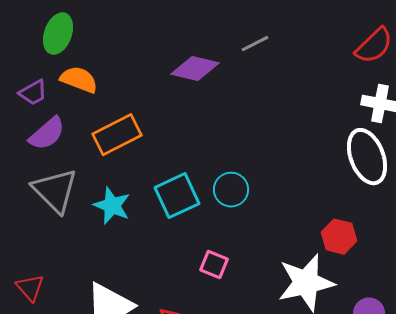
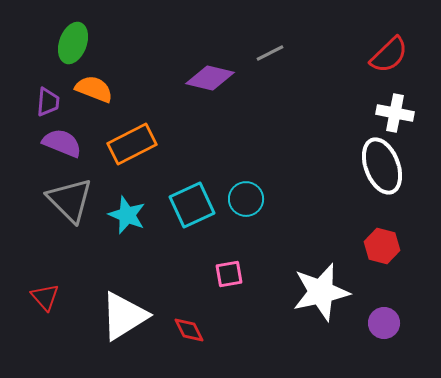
purple trapezoid: (33, 93) -> (48, 102), turned -56
purple semicircle: (47, 134) -> (62, 143), turned -117
red hexagon: (339, 237) -> (382, 246), moved
pink square: (214, 265) -> (229, 274), turned -32

